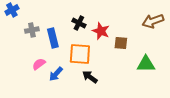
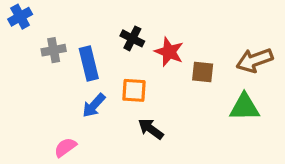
brown arrow: (153, 21) -> (255, 60), moved
orange square: (80, 54) -> (134, 90), size x0.7
pink semicircle: (39, 64) -> (65, 147), moved
blue arrow: (56, 74) -> (94, 105), moved

